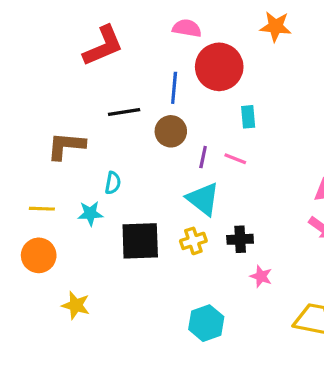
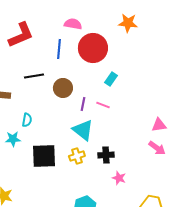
blue line: (174, 88) -> (59, 49), moved
cyan rectangle: (248, 117) -> (111, 79), turned 40

